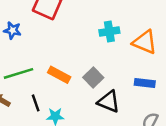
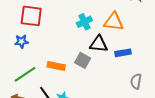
blue star: (13, 30) -> (22, 41), moved
black triangle: (109, 102) -> (99, 44), moved

